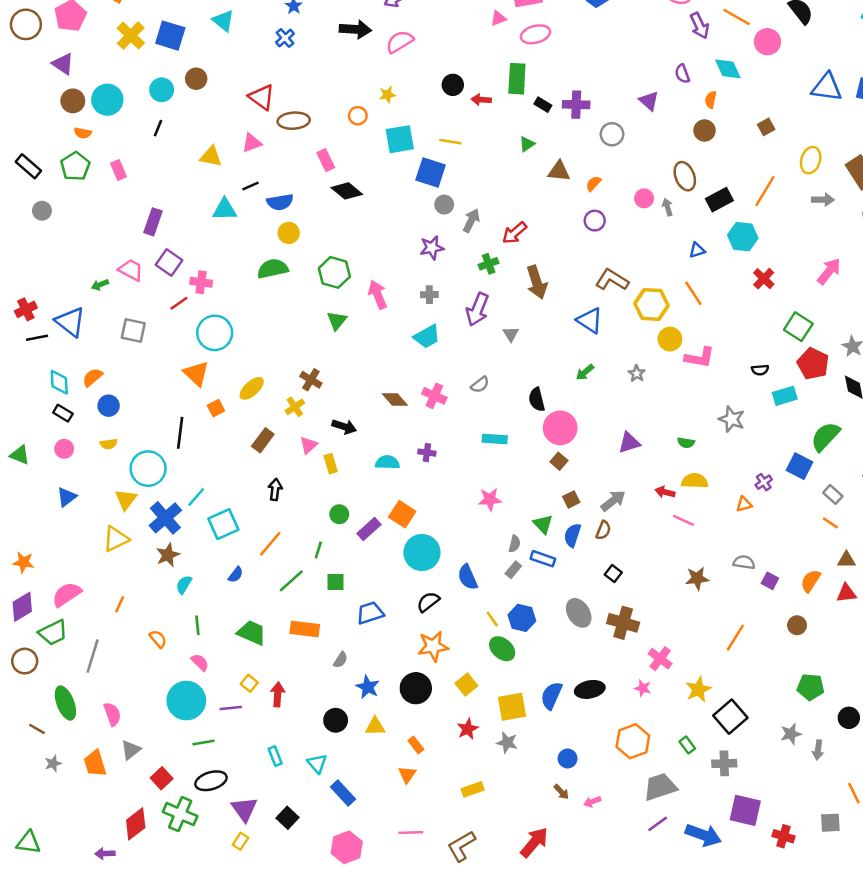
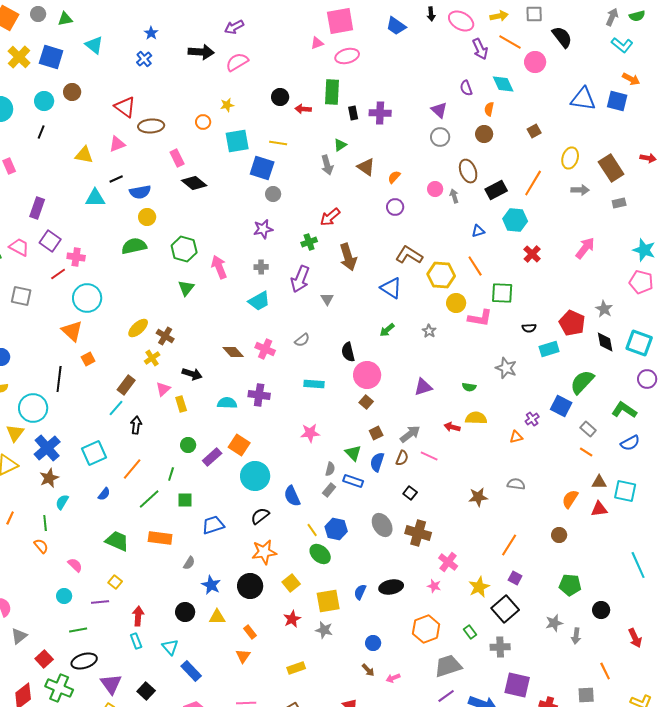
black rectangle: (543, 105) -> (353, 113), turned 48
gray circle: (612, 134) -> (440, 137), moved
brown triangle: (559, 171) -> (366, 167), turned 30
gray arrow: (471, 221) -> (327, 165), moved, turned 138
green square: (798, 327) -> (502, 293), moved, turned -30
yellow ellipse: (252, 388) -> (138, 328), moved
purple cross: (427, 453) -> (259, 395), size x1.5
cyan line: (196, 497) -> (116, 408), moved
pink line: (684, 520) -> (429, 456), moved
purple square: (770, 581) -> (515, 578), moved
green line: (197, 625) -> (45, 523), moved
red arrow: (278, 694) -> (138, 616), moved
blue semicircle: (552, 696) -> (360, 592), size x0.7
cyan circle: (186, 701) -> (64, 596), size x0.5

